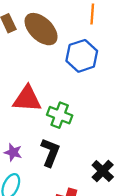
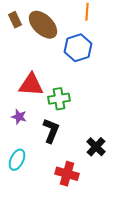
green cross: (60, 115) -> (59, 99), turned -30
purple star: (13, 152) -> (19, 117), moved

